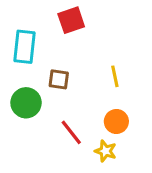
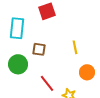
orange circle: (116, 121) -> (87, 72), moved

